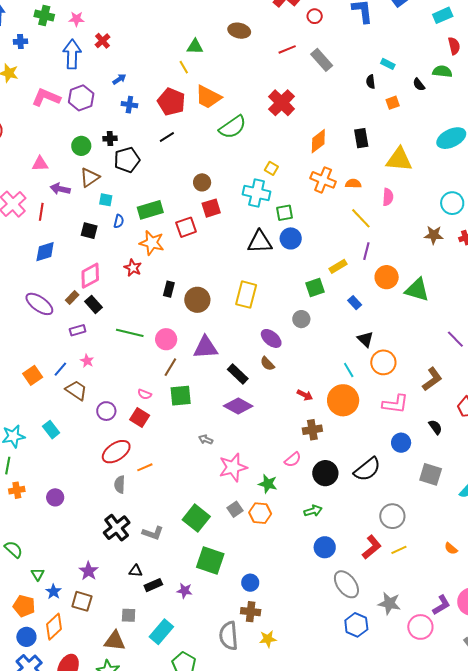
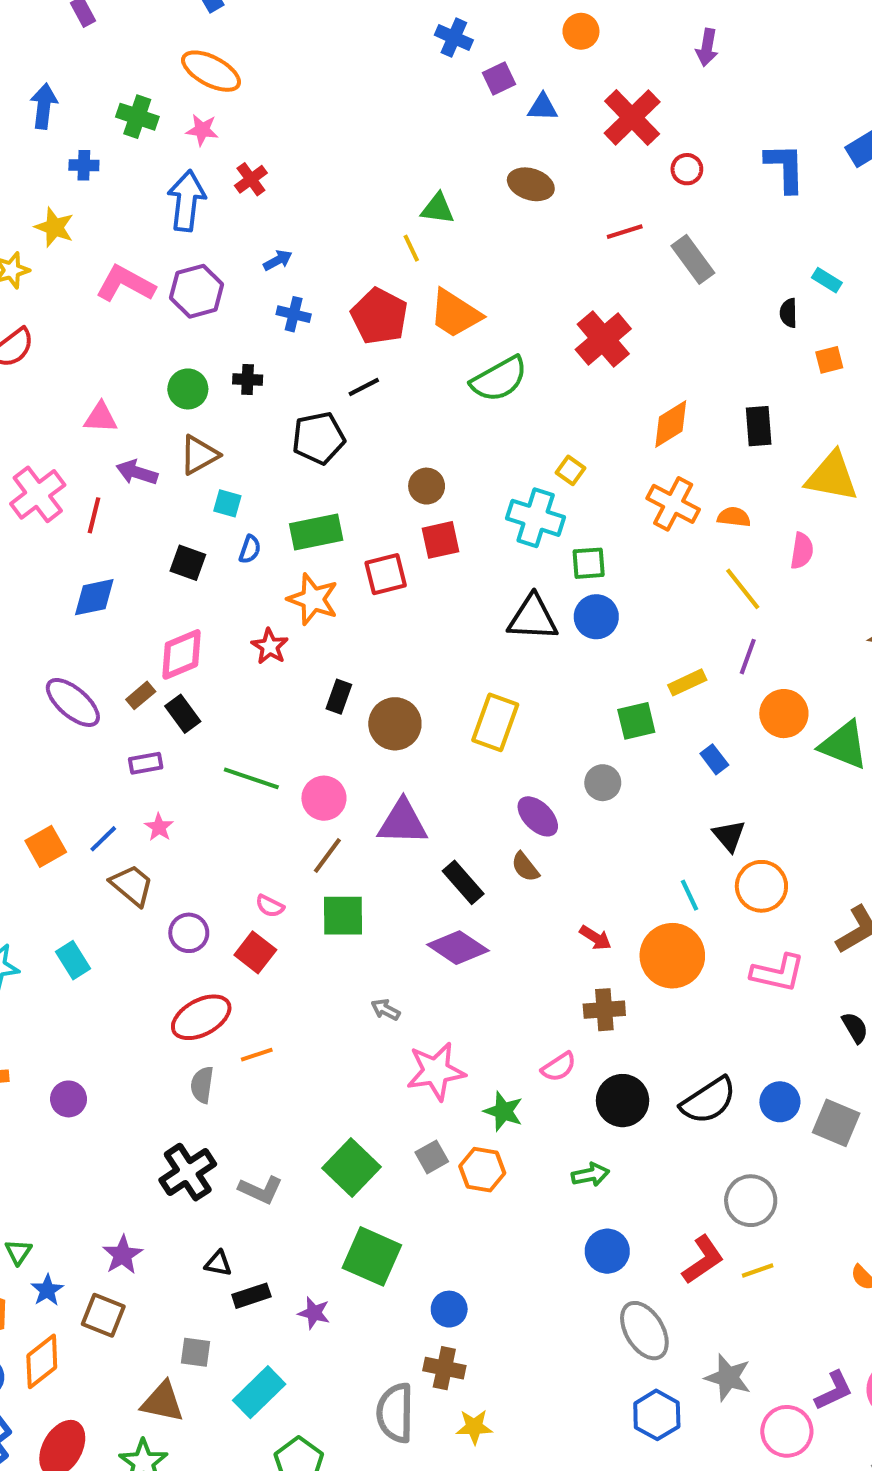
black pentagon: (127, 160) -> (318, 438), moved
blue circle: (401, 443) -> (780, 1102), moved

